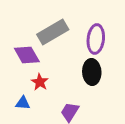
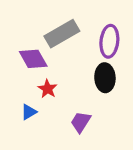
blue triangle: (23, 103) -> (29, 112), turned -35

